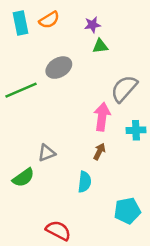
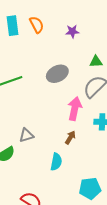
orange semicircle: (49, 20) -> (37, 25), turned -90
green triangle: (100, 46) -> (96, 62), moved
gray ellipse: (59, 68) -> (57, 74), moved

